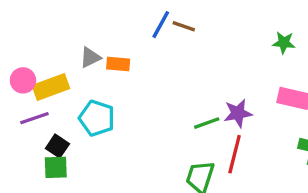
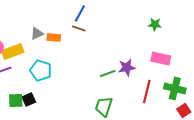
brown line: (184, 26) -> (79, 28), moved
black square: (57, 146) -> (29, 99), moved, turned 32
red line: (235, 154) -> (147, 91), moved

